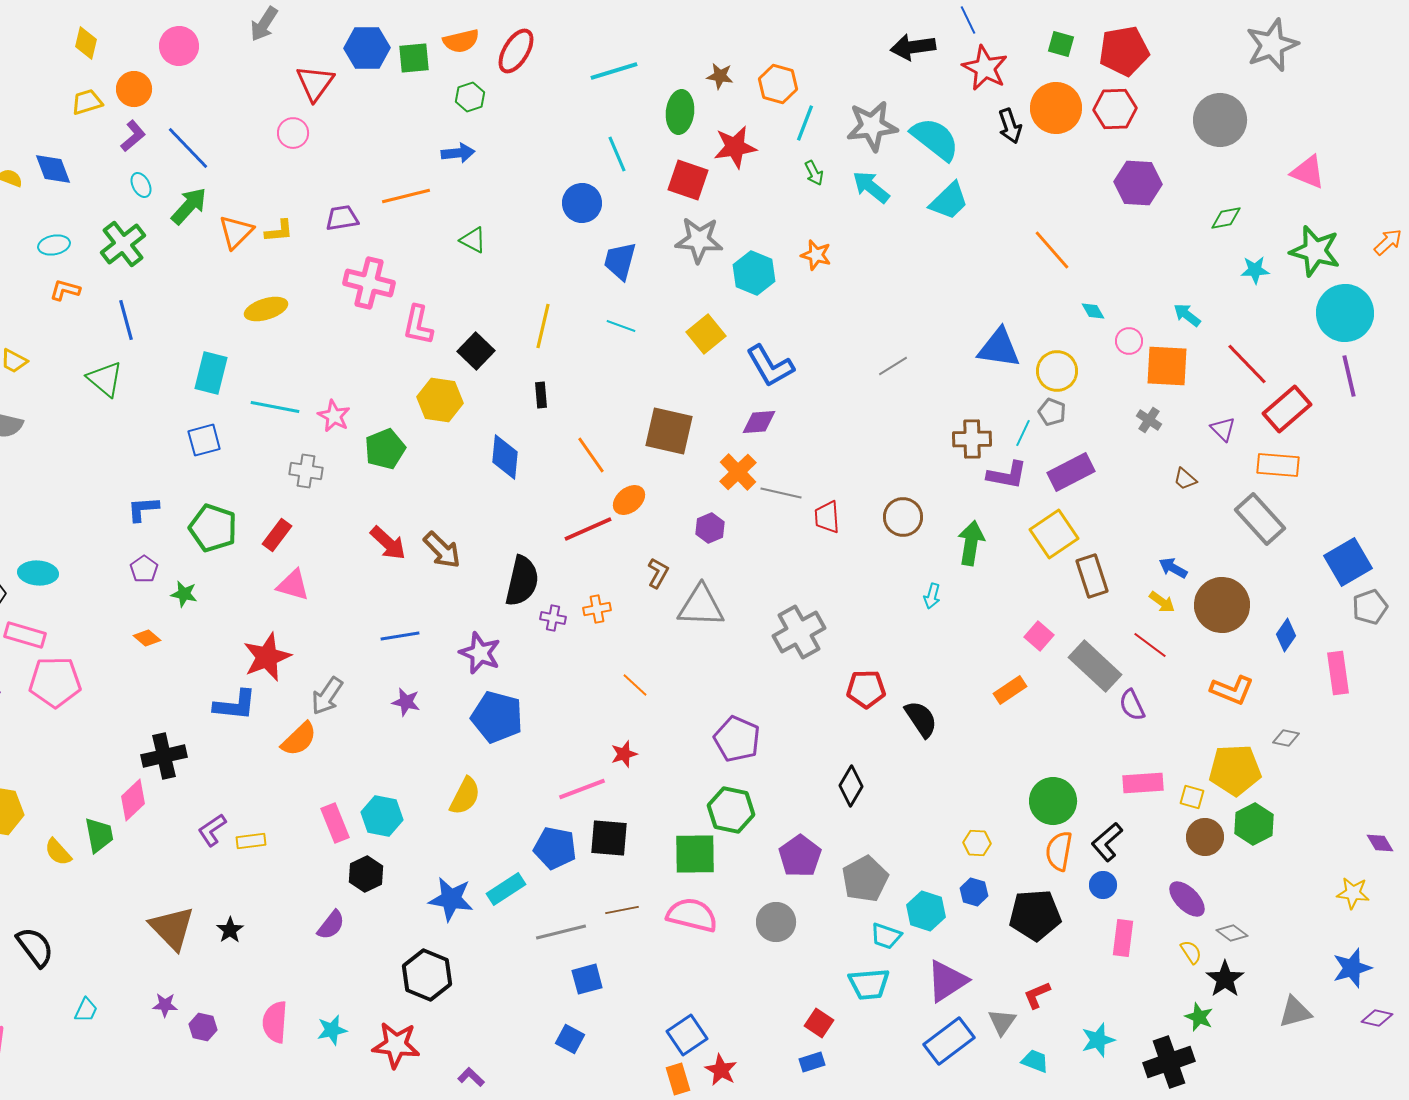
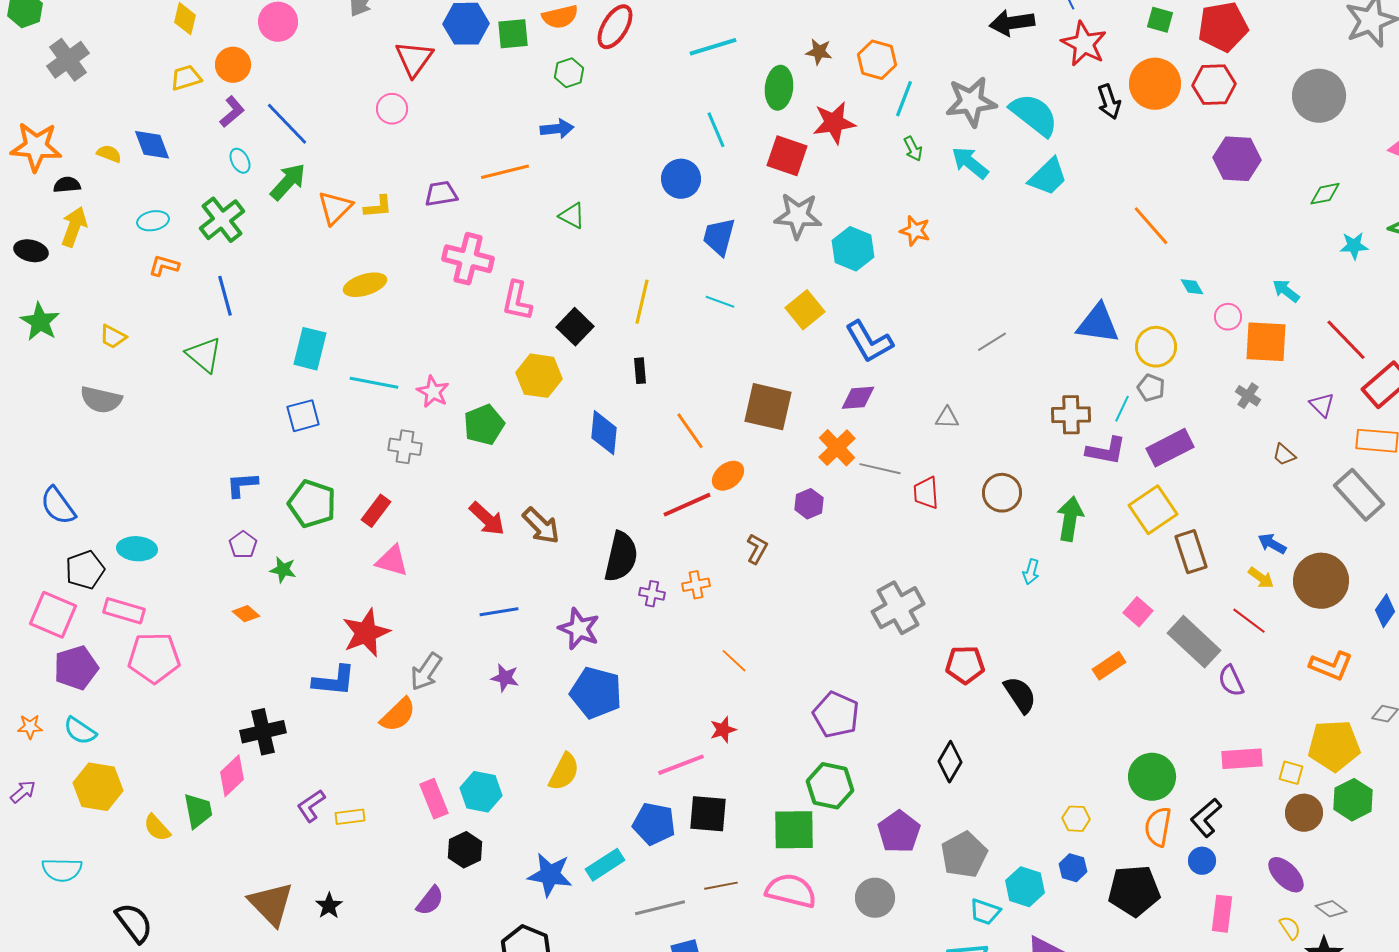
gray triangle: (701, 606) -> (947, 418), moved, size x0.5

